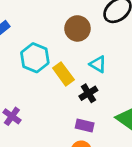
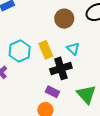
cyan hexagon: (35, 58) -> (20, 51), moved
black cross: (88, 93) -> (61, 68), size x1.5

